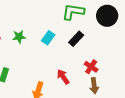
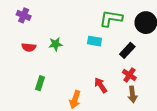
cyan rectangle: (48, 38) -> (94, 41), moved, turned 64
black rectangle: (76, 39) -> (127, 50), moved

